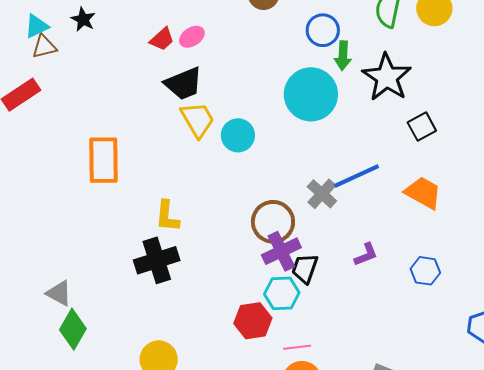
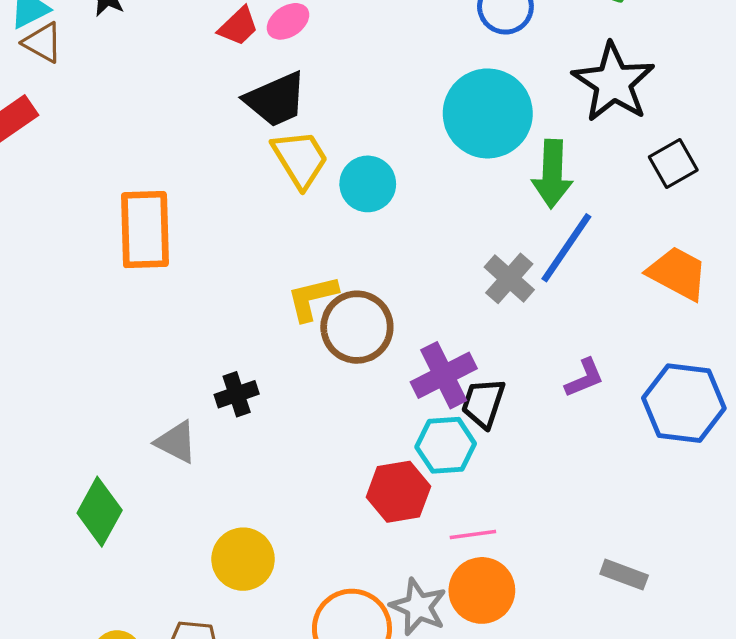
brown triangle: (44, 47) -> (43, 43), turned 44
green arrow: (343, 56) -> (552, 174), moved, size x1.4
blue line: (357, 176) -> (566, 248), turned -30
yellow L-shape: (167, 216) -> (312, 298), moved, turned 72
brown circle: (273, 222) -> (357, 327), moved
black cross: (157, 260) -> (237, 394), size x0.6
blue hexagon: (425, 271) -> (684, 403), size x1.6
gray triangle: (59, 293) -> (176, 442), moved

